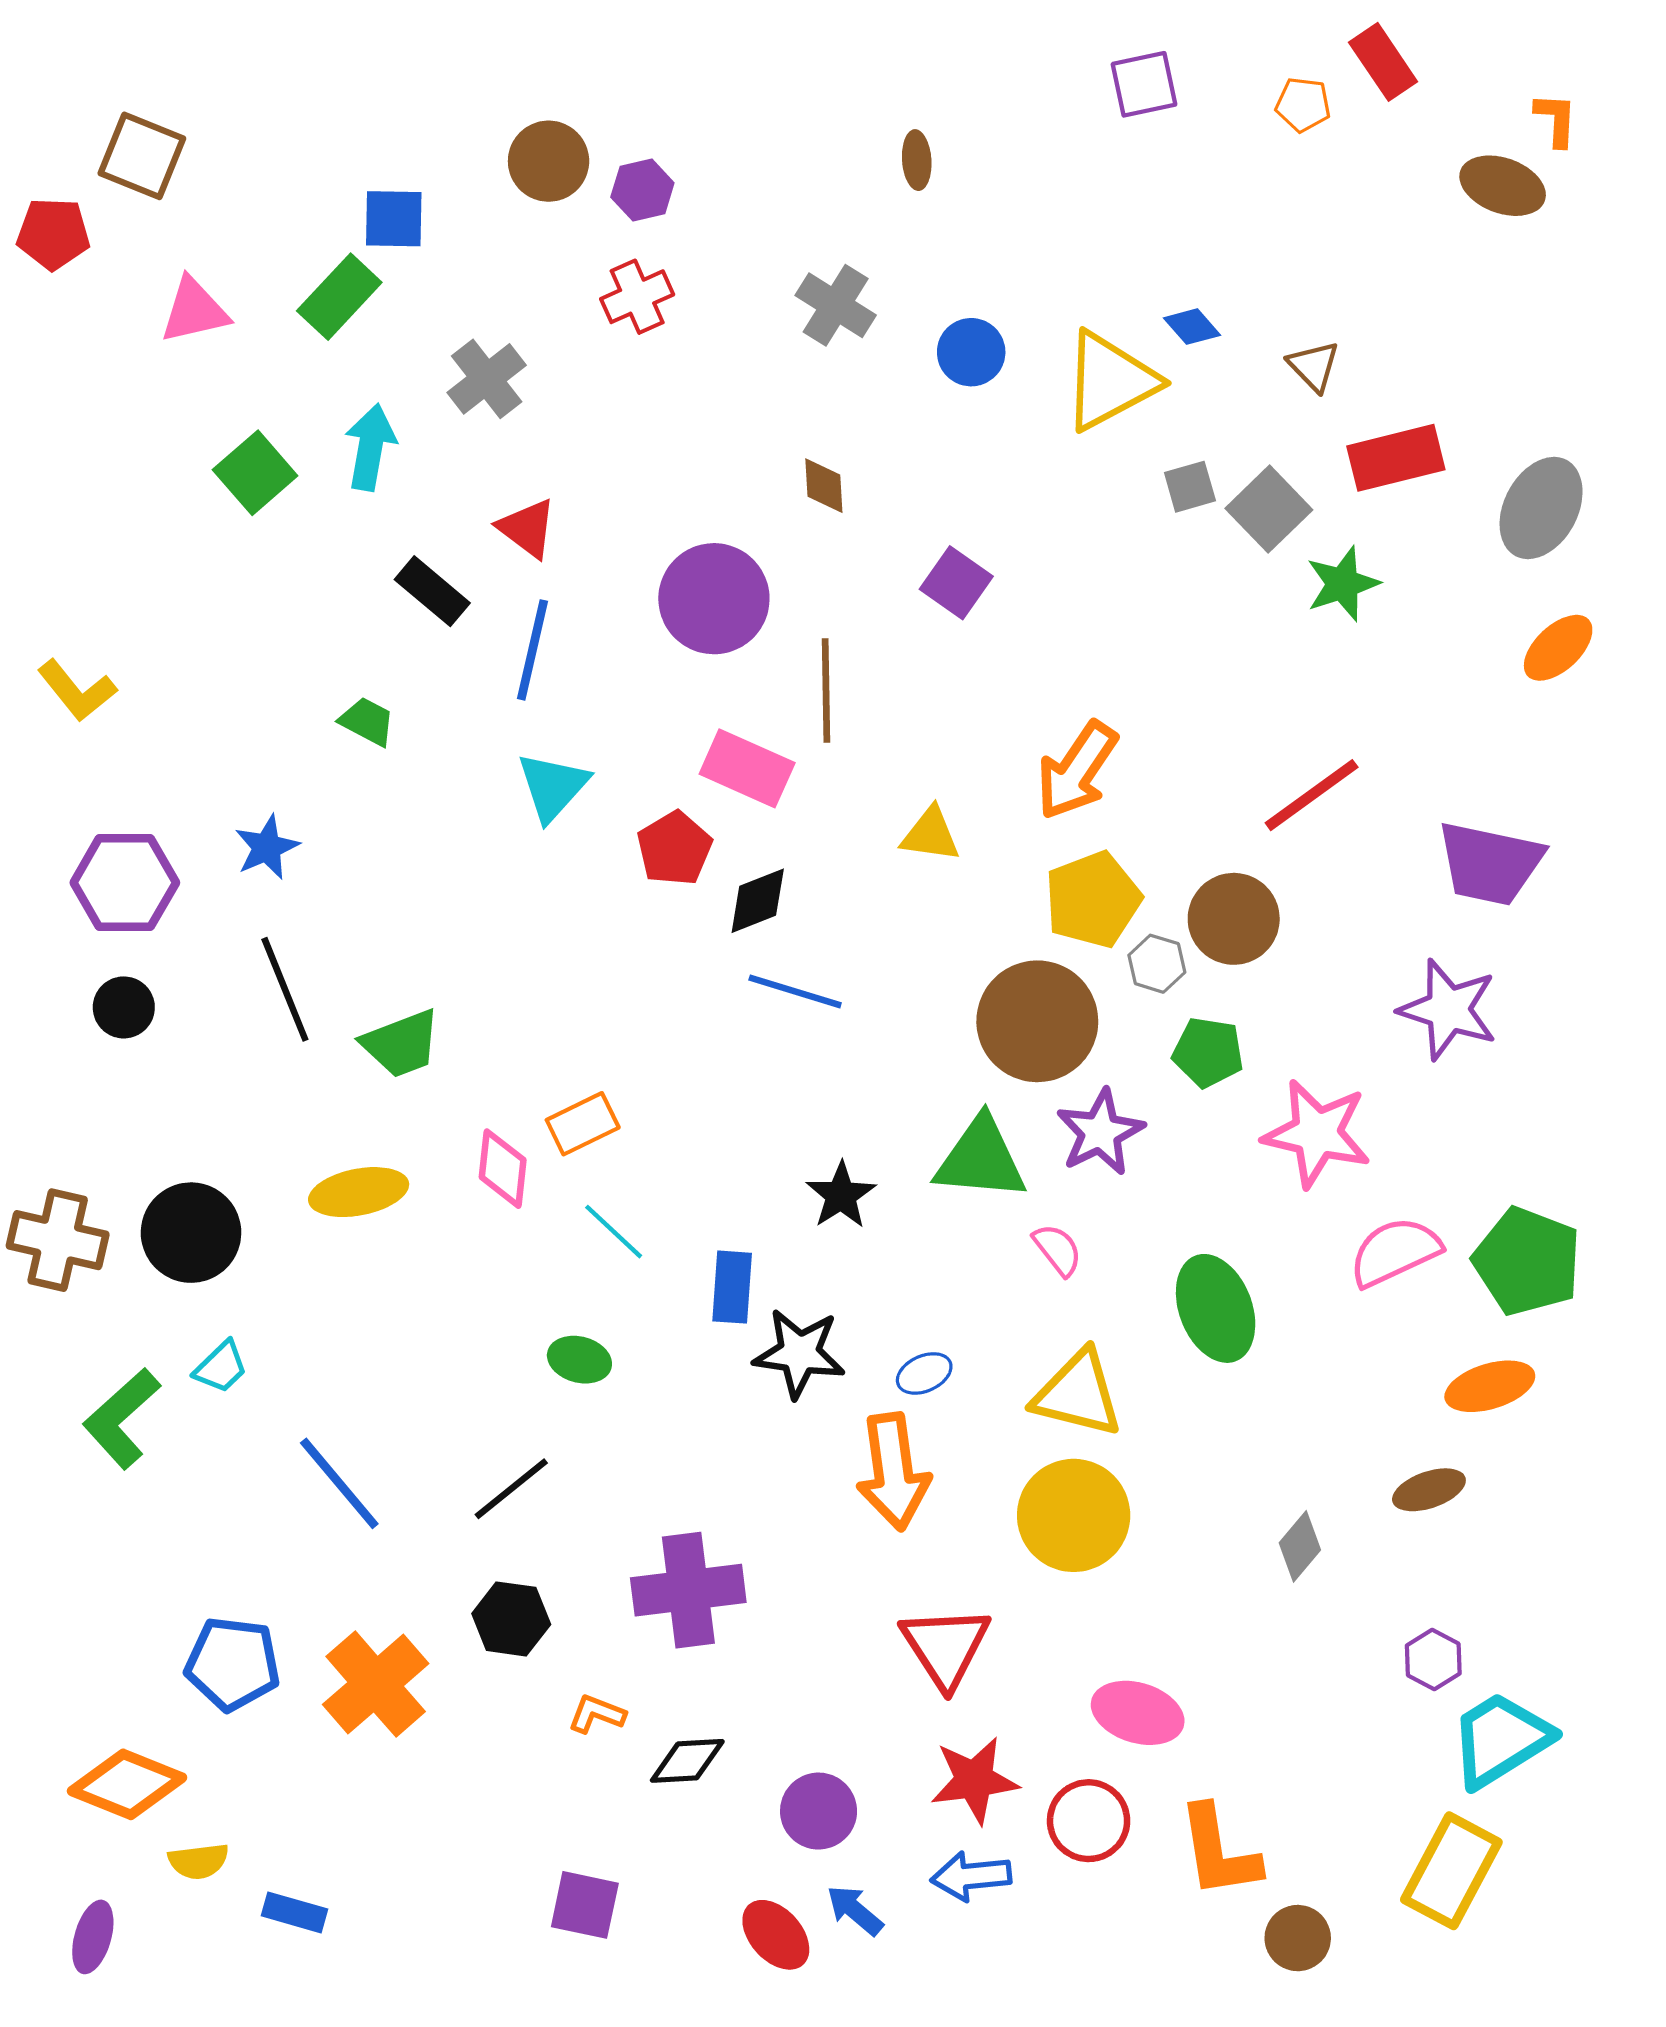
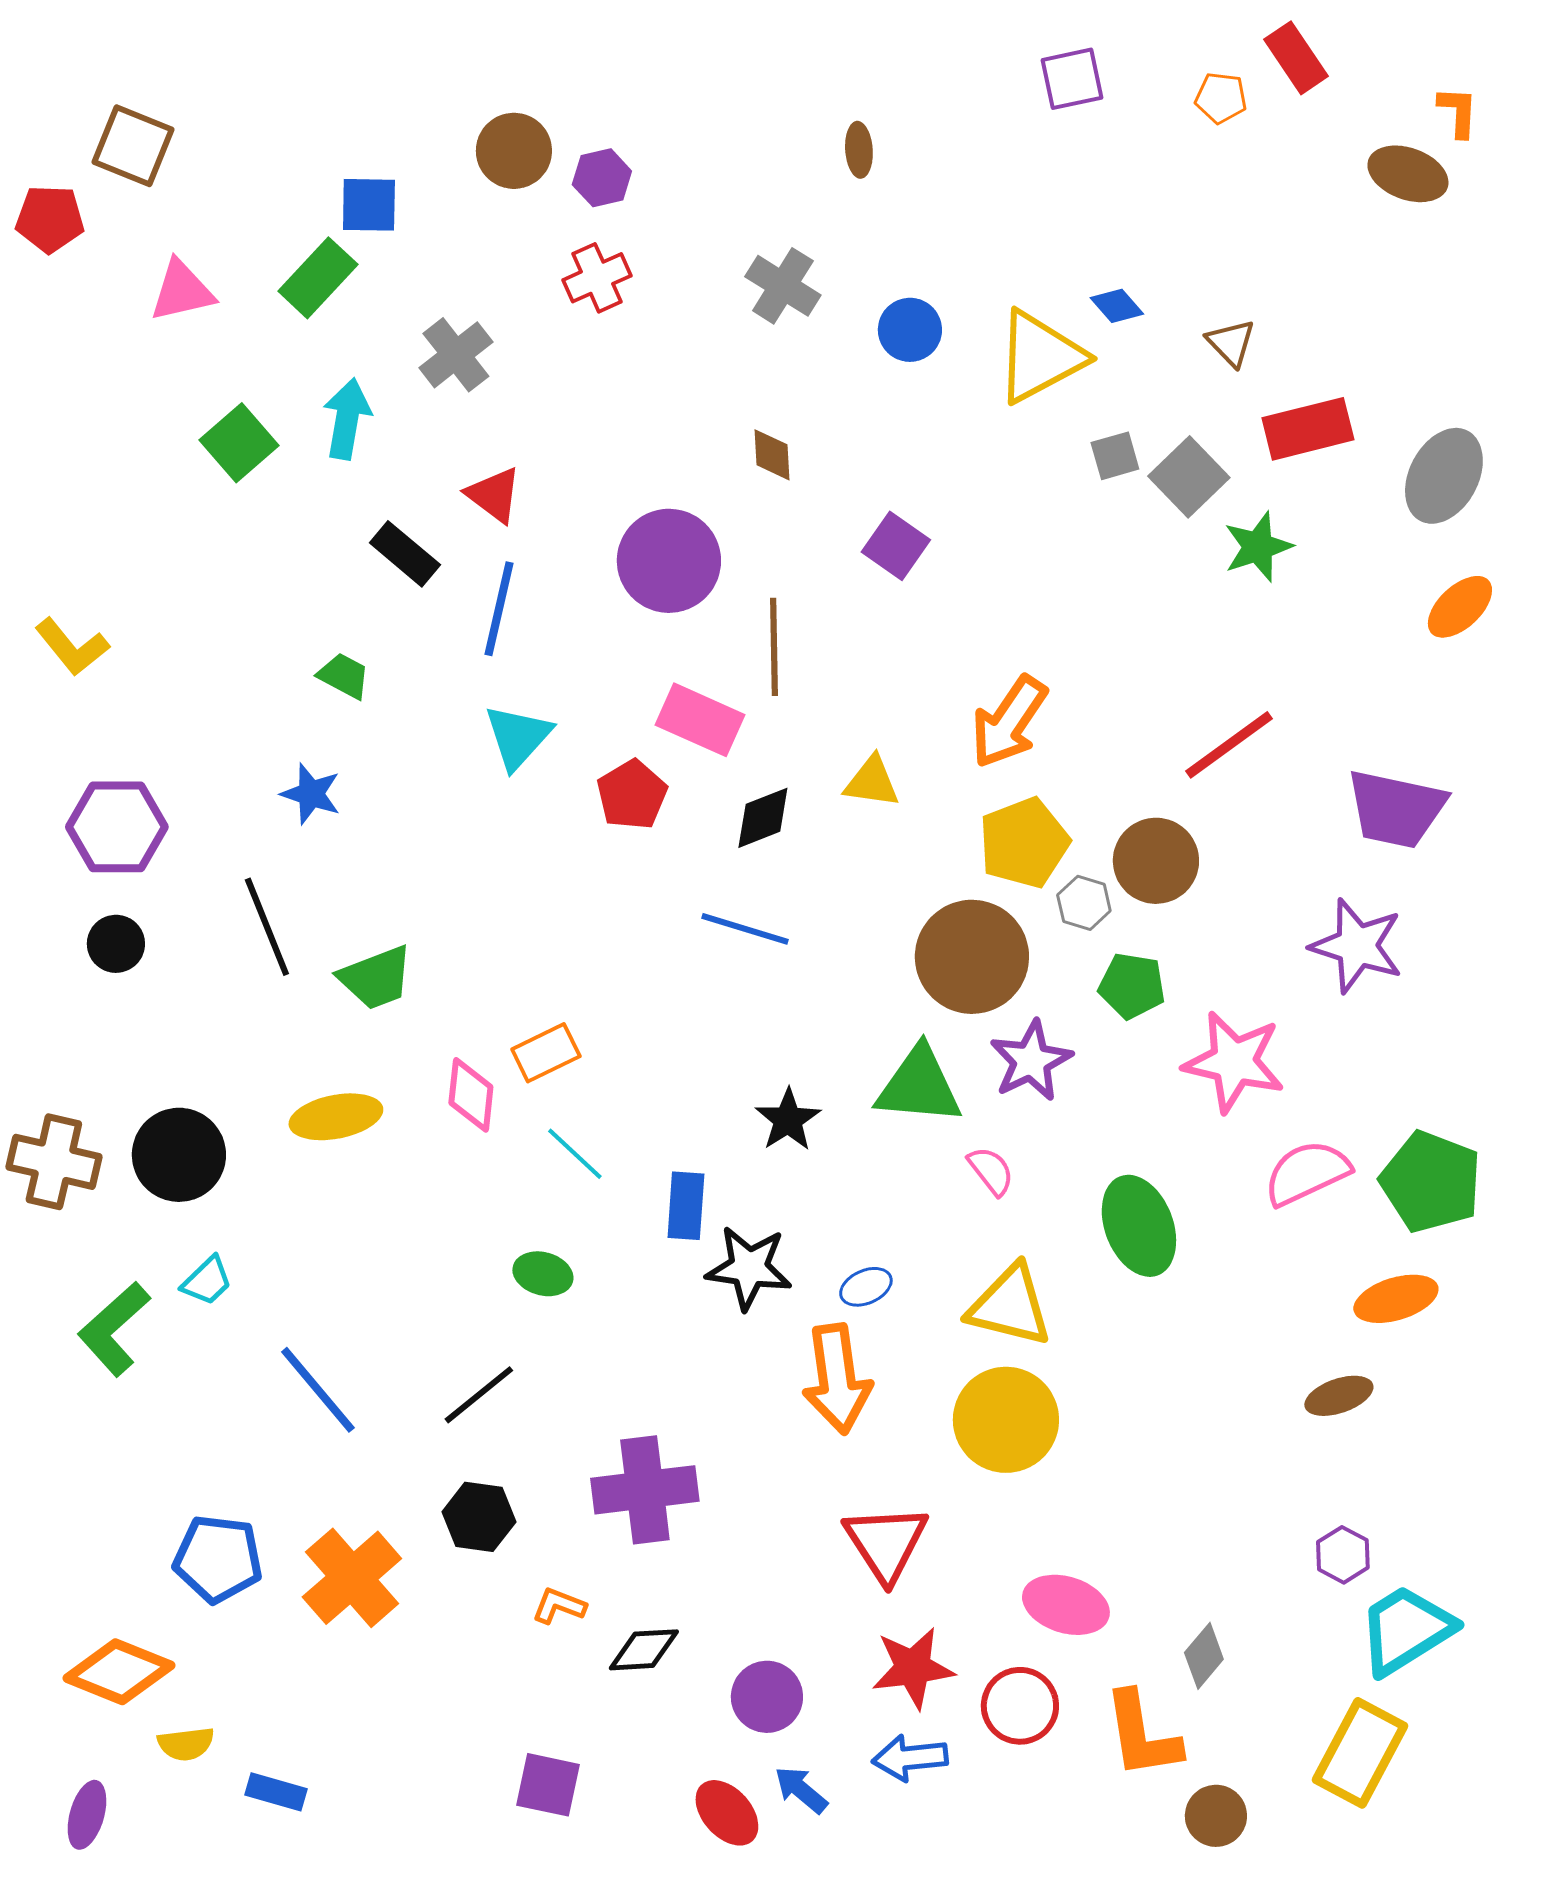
blue star: (267, 847) -> (311, 794), moved, turned -30
black diamond: (758, 901) -> (763, 818), moved
gray diamond: (1300, 1546) -> (1204, 1656), moved

